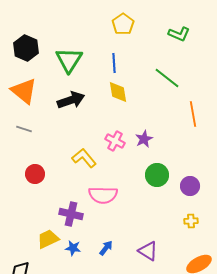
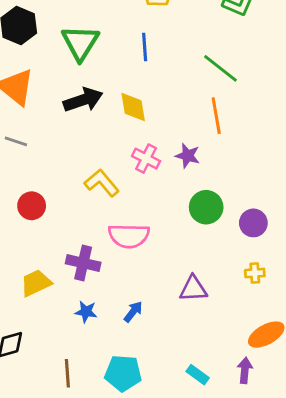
yellow diamond: (118, 92) -> (133, 107), moved
orange line: (193, 114) -> (216, 116), moved
purple star: (144, 139) -> (188, 156), turned -30
yellow trapezoid: (48, 239) -> (36, 283), moved
purple triangle: (148, 251) -> (193, 289), moved, turned -35

